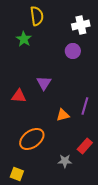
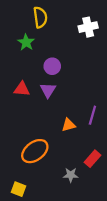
purple circle: (73, 51) -> (52, 66), moved
red triangle: (19, 96) -> (22, 89), moved

